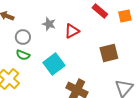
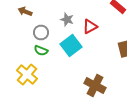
cyan square: (54, 64) -> (71, 46), moved

